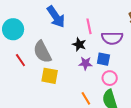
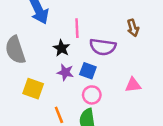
yellow square: (50, 76) -> (33, 89), moved

